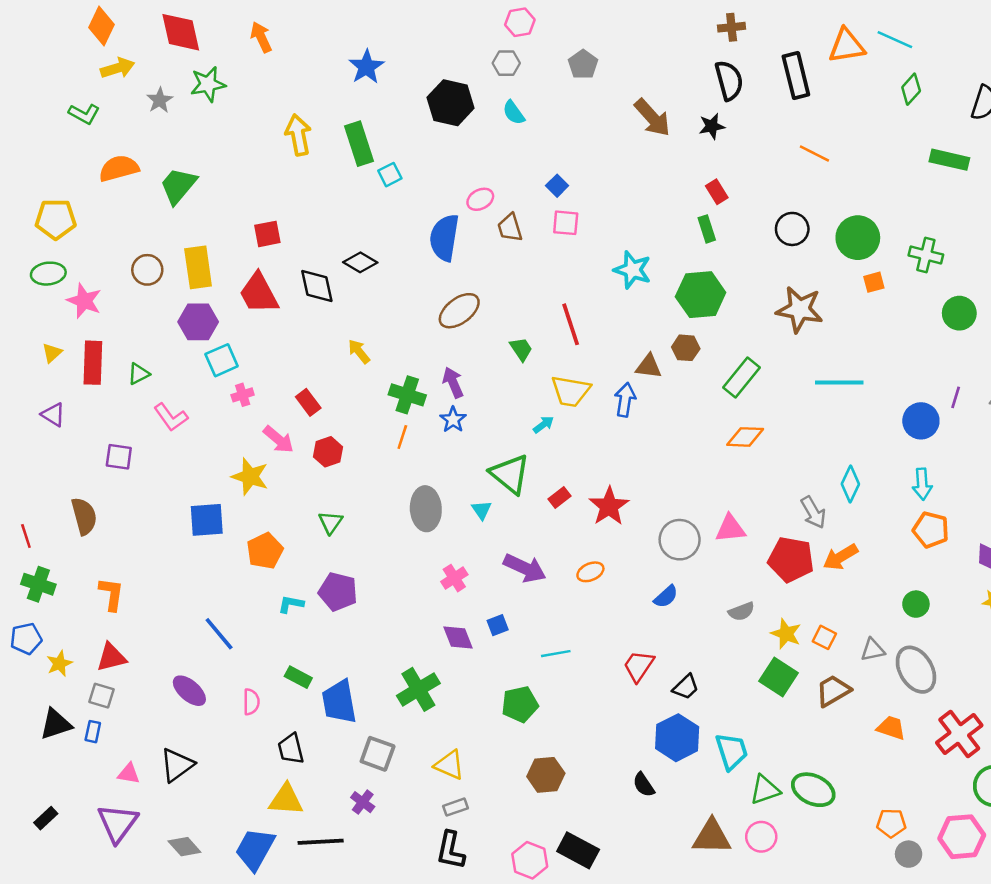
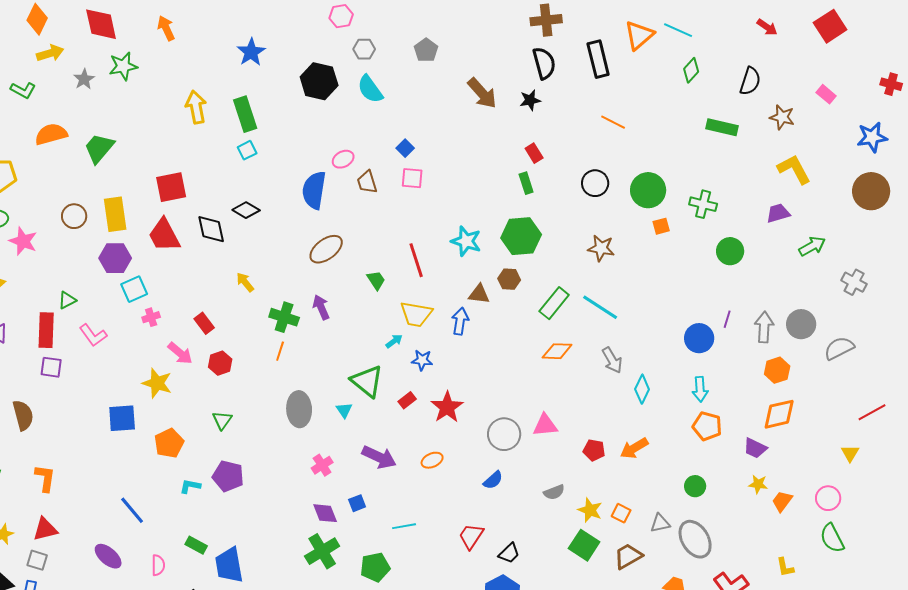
pink hexagon: (520, 22) -> (341, 16), moved
brown cross: (732, 27) -> (546, 20), size x1.4
orange triangle: (847, 46) -> (639, 35), turned -32
cyan semicircle: (514, 113) -> (370, 89), size x1.4
cyan square: (390, 175) -> (247, 150), moved
red square: (267, 234) -> (171, 187), size x1.4
cyan star: (633, 270) -> (466, 241), moved
brown star: (800, 309) -> (601, 248), size x0.7
red rectangle: (93, 363) -> (46, 330), moved
cyan line: (839, 382) -> (600, 307), moved, turned 33
blue star: (453, 420) -> (422, 360), moved, turned -30
gray arrow: (813, 512) -> (612, 360), moved
red pentagon: (791, 559) -> (594, 450), size x0.6
green cross: (418, 689) -> (322, 551), moved

